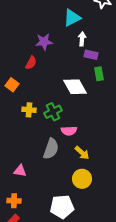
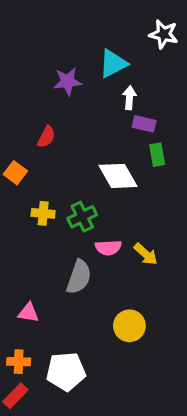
purple star: (44, 42) -> (68, 81), moved
yellow arrow: (82, 153) -> (146, 254), moved
white pentagon: (62, 207) -> (66, 371), moved

